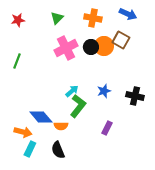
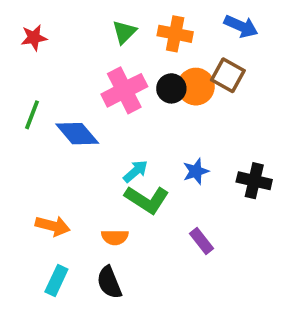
green triangle: (57, 18) -> (124, 32), moved
green L-shape: (78, 106) -> (147, 200), turned 85
blue diamond: (41, 117) -> (77, 134), moved
purple rectangle: (107, 128) -> (201, 241), turned -64
orange arrow: (23, 132) -> (53, 226), moved

